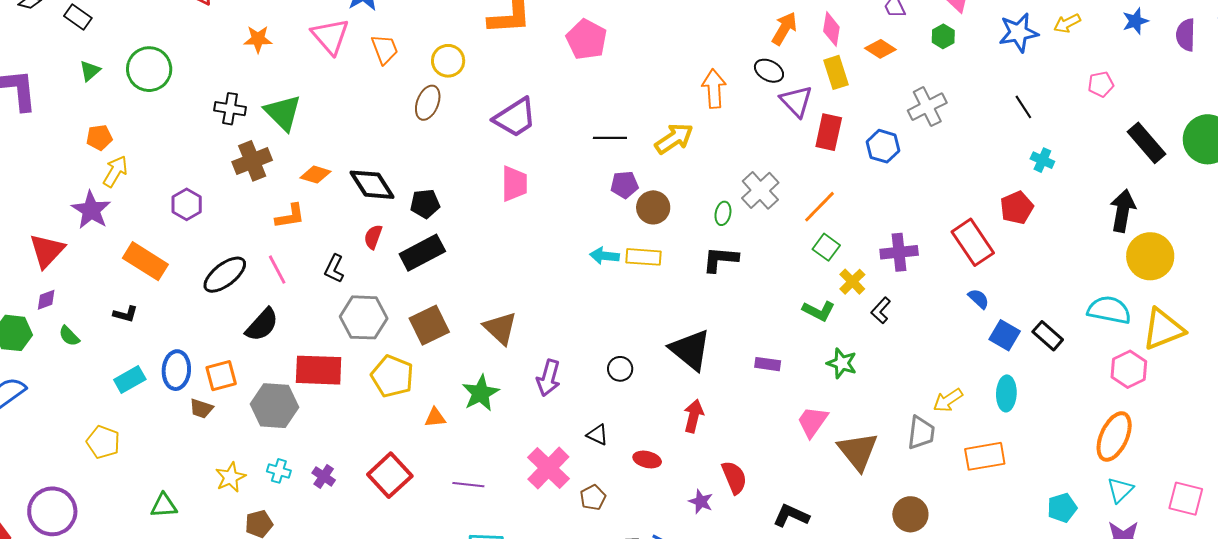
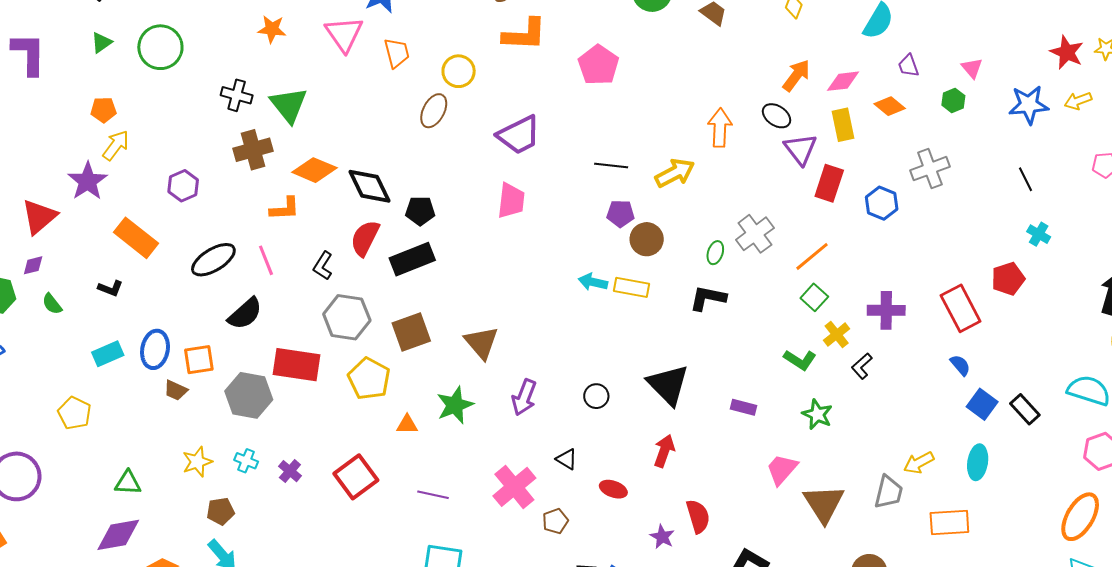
pink diamond: (831, 29) -> (843, 81), turned 68
orange diamond: (315, 175) -> (314, 170), size x1.4
red semicircle: (373, 237) -> (365, 238), size x1.5

